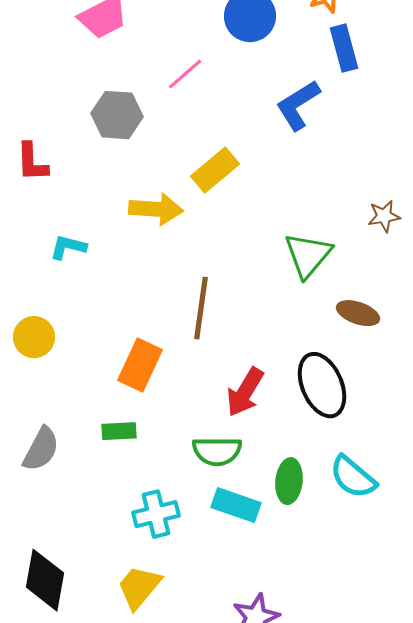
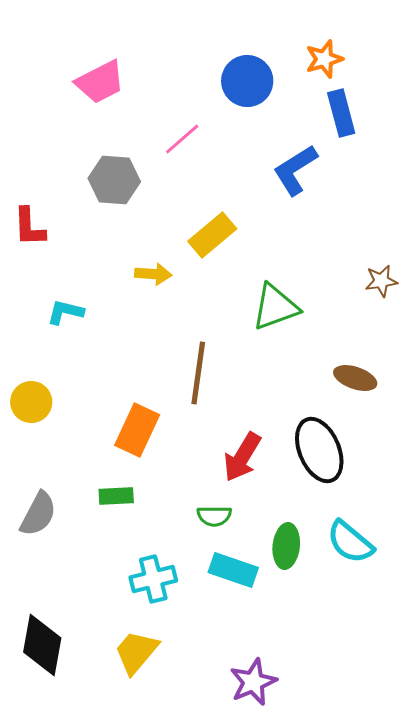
yellow arrow: (156, 209) -> (153, 274), size x0.7
green triangle: (308, 255) -> (275, 307), moved, turned 30
green semicircle: (217, 451) -> (214, 516), size x0.7

